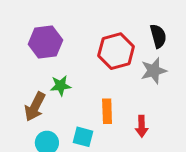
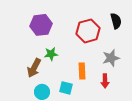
gray star: (154, 71) -> (111, 58), moved

